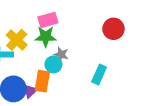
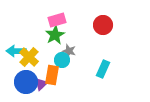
red circle: (113, 29) -> (103, 25), moved
green star: (46, 37) -> (55, 35), turned -30
yellow cross: (17, 40) -> (29, 57), moved

